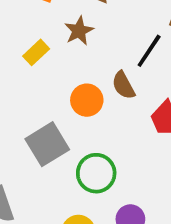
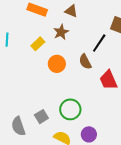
orange circle: (87, 100) -> (57, 64), moved
gray square: (47, 144) -> (41, 117), moved, size x0.6

